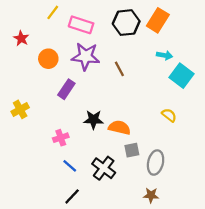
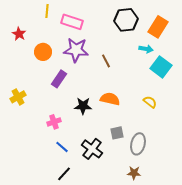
yellow line: (53, 12) -> (47, 11), turned -32
orange rectangle: (158, 20) -> (158, 27), moved
black hexagon: (126, 23) -> (126, 20), moved
orange semicircle: (119, 128) -> (110, 99), moved

